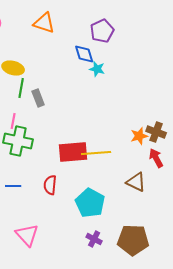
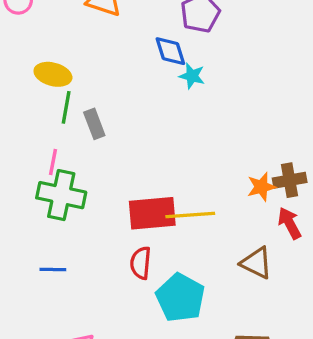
brown cross: (156, 132) -> (290, 180), turned -30
red semicircle: (50, 185) -> (141, 263), moved

